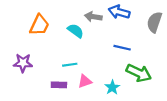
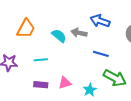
gray arrow: (93, 17) -> (79, 33), moved
cyan line: (70, 65) -> (41, 60), moved

